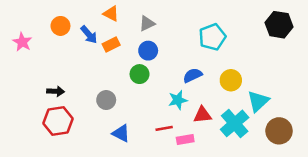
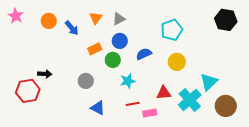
orange triangle: (111, 14) -> (96, 18), moved, turned 40
pink star: (22, 42) -> (16, 16), moved
orange rectangle: (111, 44) -> (95, 49), moved
blue semicircle: (193, 75) -> (144, 54), moved
yellow circle: (231, 80) -> (177, 62), moved
cyan star: (178, 100) -> (128, 81), moved
red hexagon: (58, 121) -> (28, 91), moved

